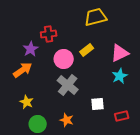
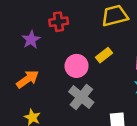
red cross: (49, 34) -> (59, 22), moved
purple star: (31, 49) -> (31, 40), moved

